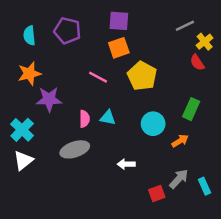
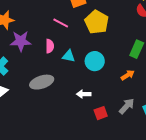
pink semicircle: (85, 119) -> (50, 46), moved
cyan circle: (153, 124) -> (95, 61), moved
red square: (157, 194) -> (101, 113), moved

